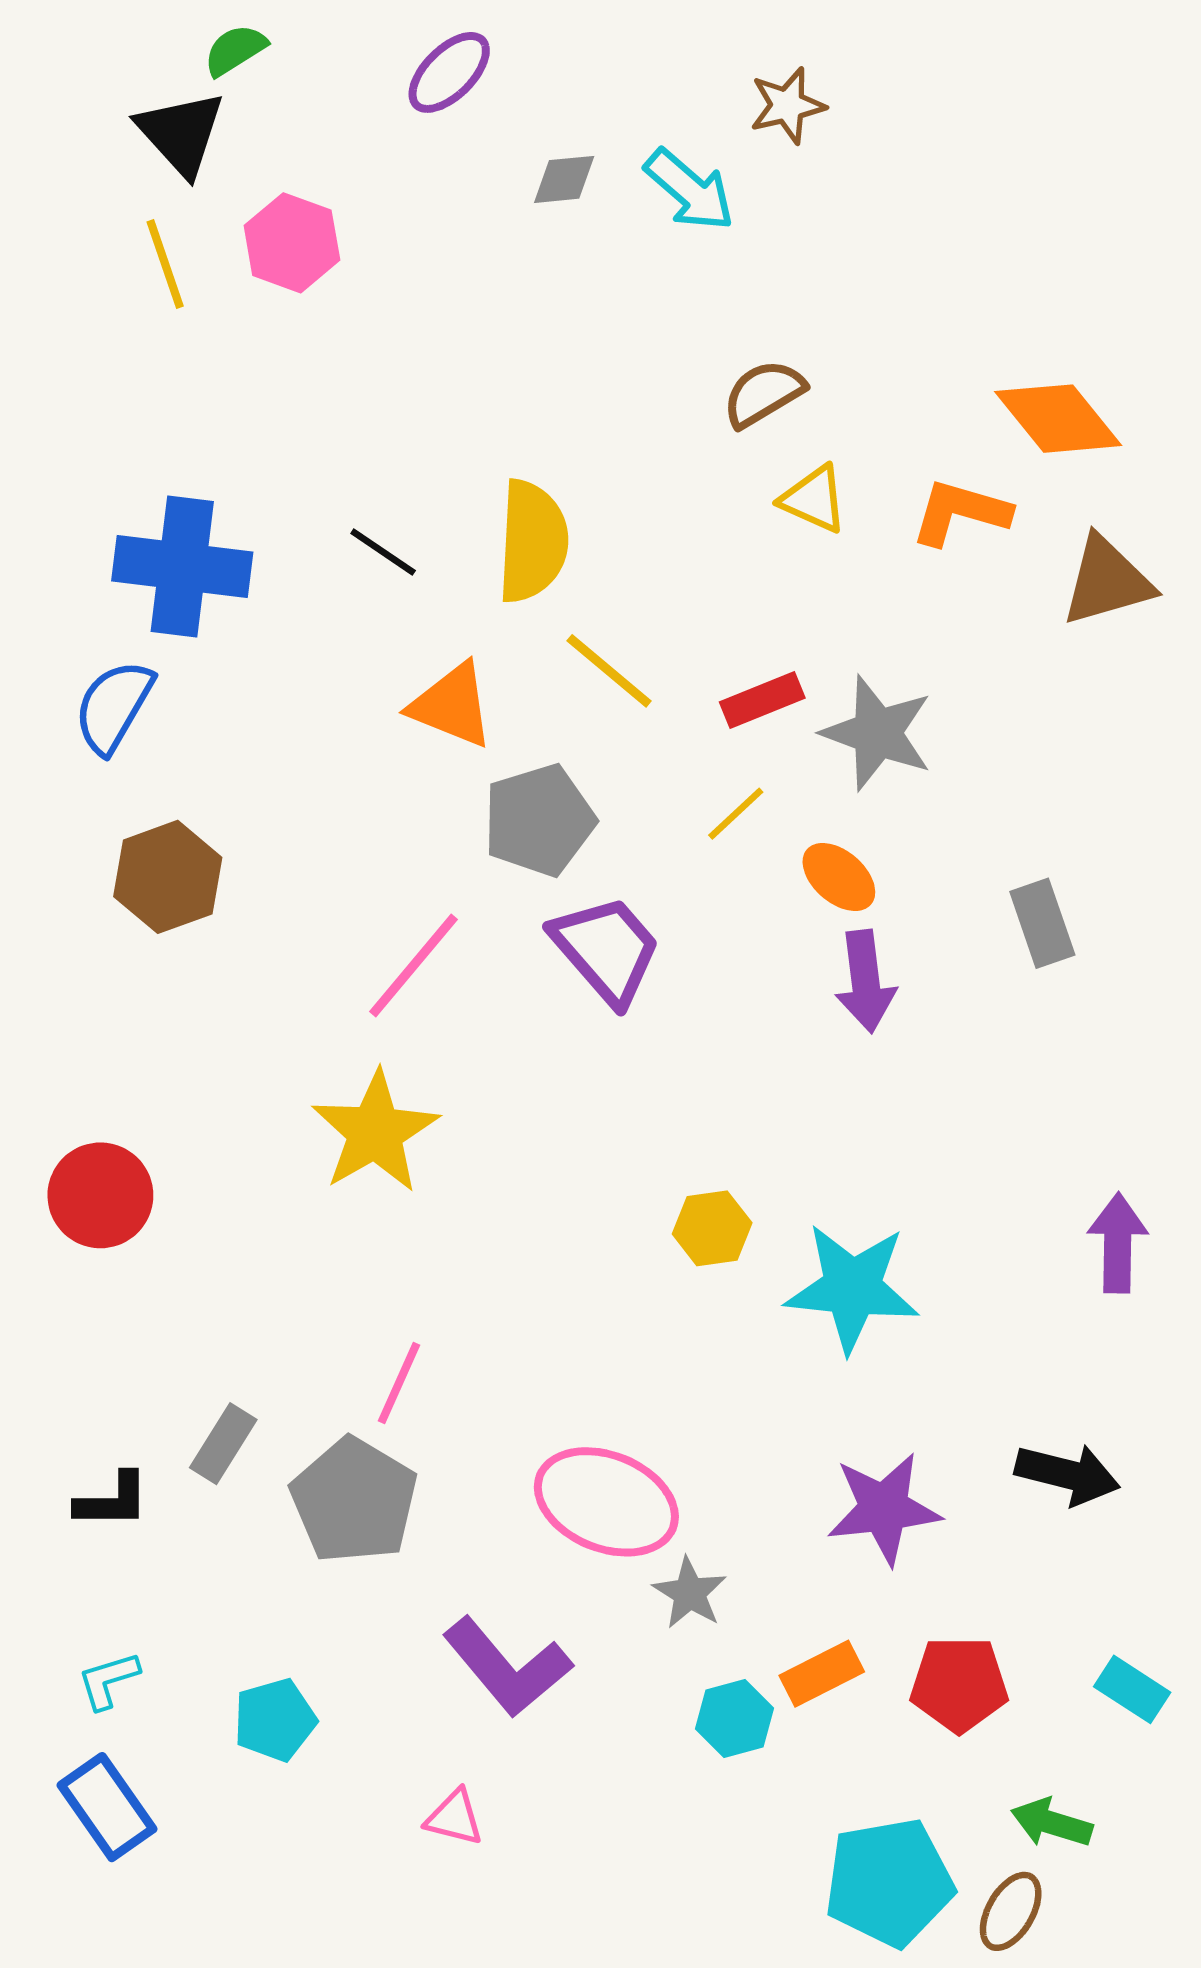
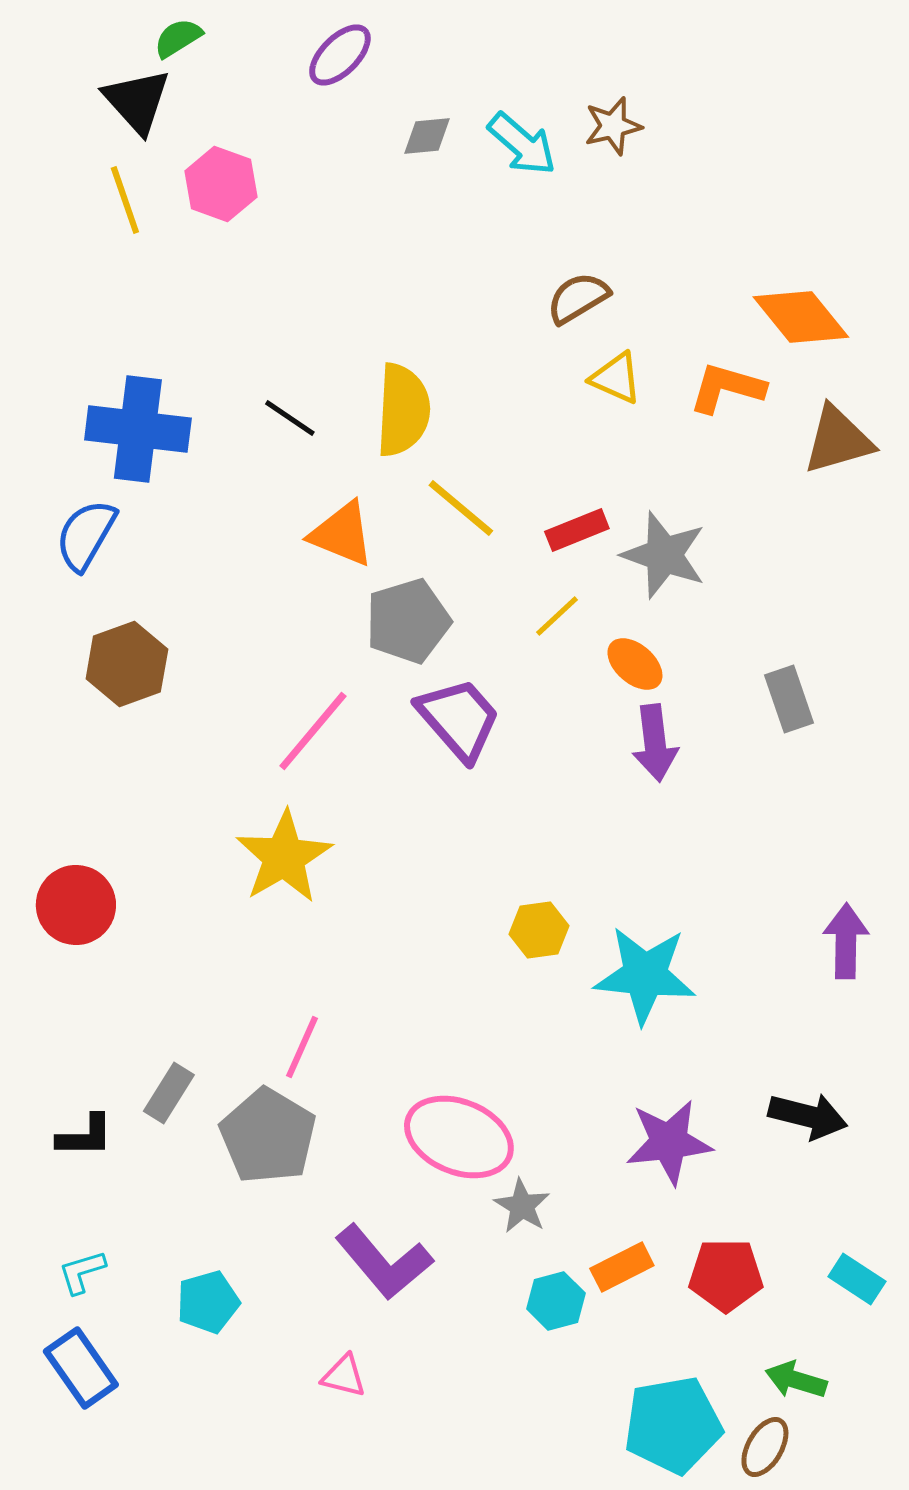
brown star: (787, 105) -> (613, 126), moved

